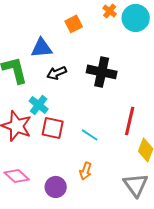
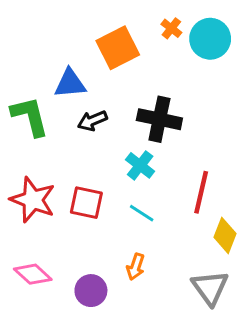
orange square: (74, 24) -> (118, 48), size x1.6
cyan cross: (39, 105) -> (140, 165), moved

